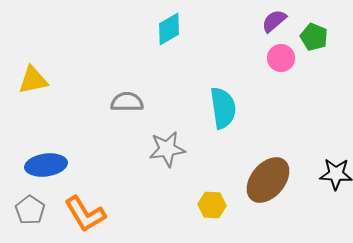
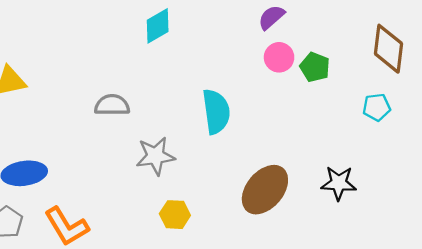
green pentagon: (314, 37) -> (315, 67), moved
yellow hexagon: (212, 205) -> (175, 215), moved

